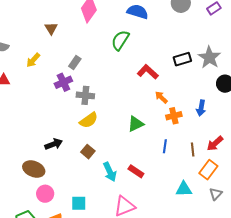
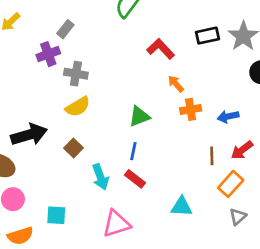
blue arrow: (201, 108) -> (228, 117), moved, turned 63
black arrow: (54, 144) -> (29, 135), size x1.5
blue line: (165, 146) -> (133, 151), moved
cyan triangle: (184, 189) -> (182, 207), moved

